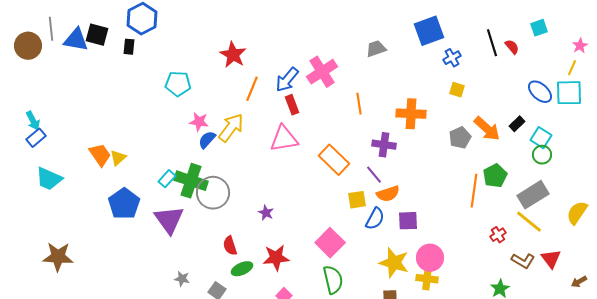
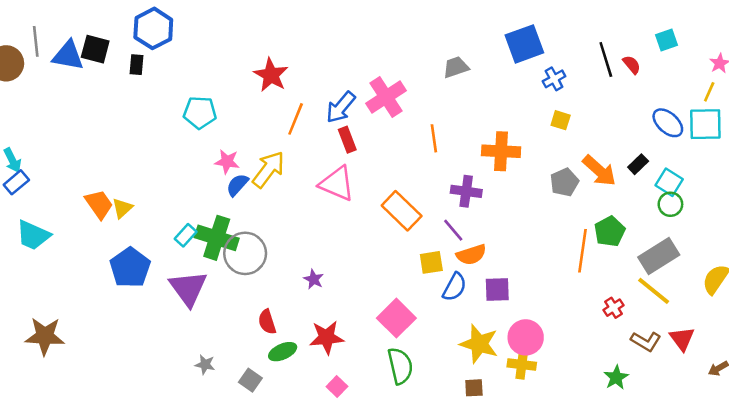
pink triangle: (284, 139) -> (337, 184), turned 32

